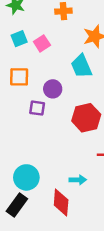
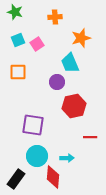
purple circle: (53, 89) -> (57, 82), moved
purple square: (37, 108) -> (33, 125), moved, size x1.6
cyan circle: (26, 177) -> (37, 156), moved

